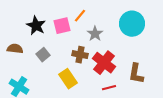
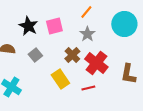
orange line: (80, 16) -> (86, 12), moved
brown cross: (80, 55) -> (72, 55), turned 35
red line: (109, 88) -> (88, 88), moved

